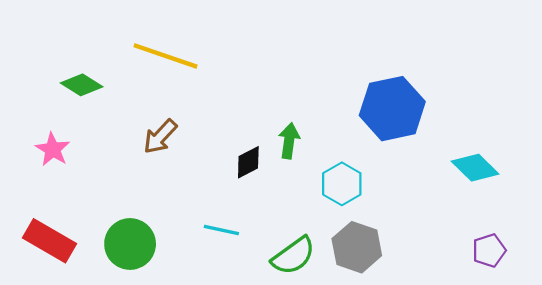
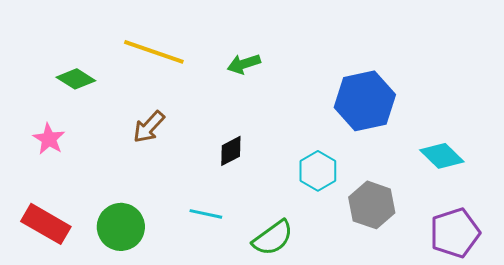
green arrow: (289, 141) -> (244, 64), moved, turned -116
gray hexagon: (357, 247) -> (372, 205), moved
purple pentagon: (489, 250) -> (455, 233), size x1.6

